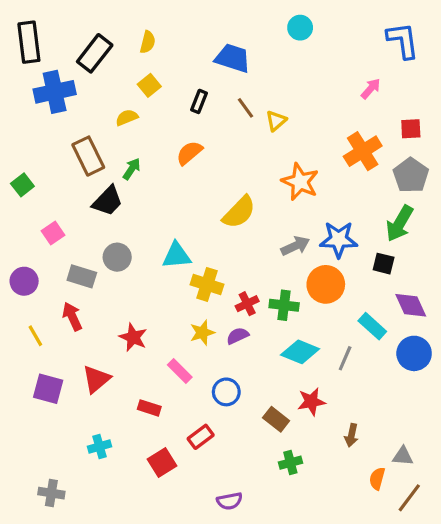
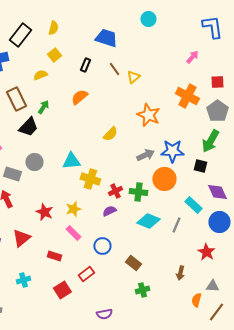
orange cross: (363, 151) -> (187, 96), turned -30
yellow semicircle: (239, 212) -> (110, 134), size x0.7
yellow star: (202, 333) -> (73, 209), moved
red star: (311, 402) -> (206, 252), moved, turned -30

